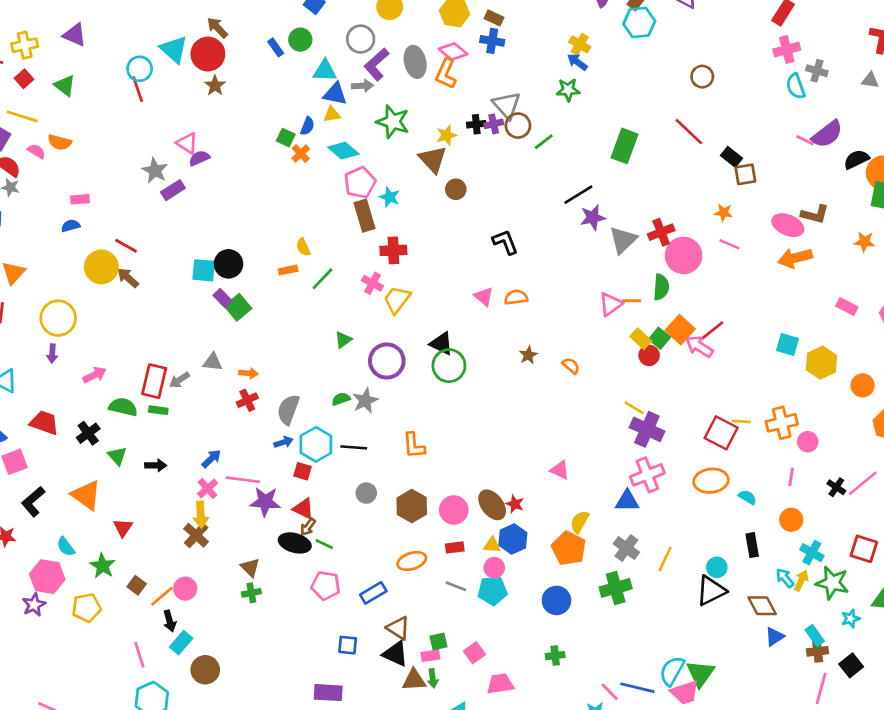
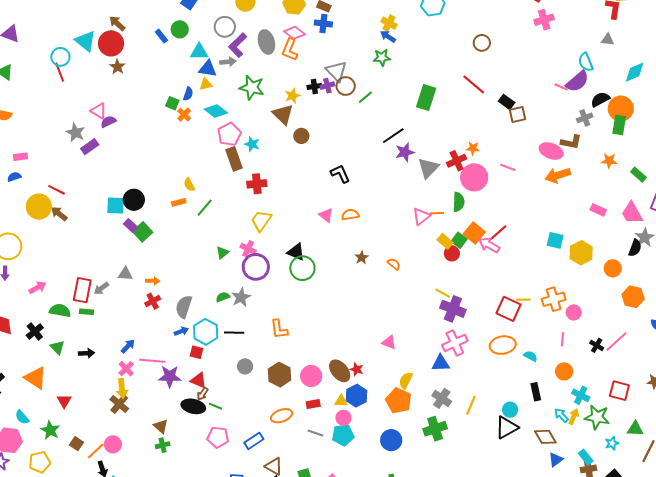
gray cross: (817, 71) -> (585, 118), moved, turned -35
cyan semicircle: (796, 86) -> (586, 62), moved
orange star: (724, 213) -> (473, 148), moved
pink cross: (372, 283) -> (248, 249), moved

